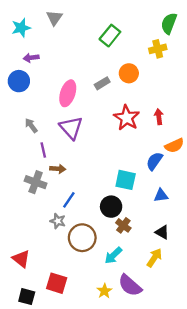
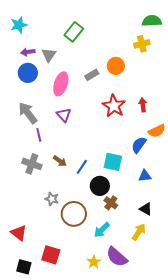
gray triangle: (54, 18) -> (49, 55), moved
green semicircle: (169, 23) -> (152, 21), turned 66
green rectangle: (110, 36) -> (74, 32), moved
blue circle: (19, 81) -> (28, 73), moved
gray arrow: (31, 126) -> (28, 113), size x1.6
purple triangle: (71, 128) -> (64, 115), size x0.7
brown arrow: (58, 169) -> (60, 161), moved, turned 32
blue line: (69, 200) -> (82, 167), moved

